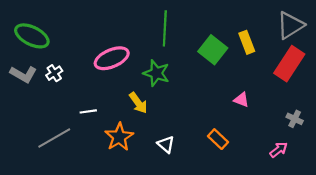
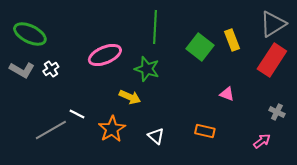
yellow arrow: (138, 103) -> (130, 97), turned -30
white line: (88, 111) -> (77, 114), moved, turned 35
orange rectangle: (218, 139) -> (205, 131), turned -30

